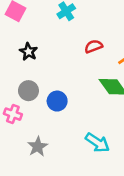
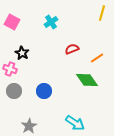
gray circle: (28, 91) -> (14, 91), moved
pink cross: (13, 114) -> (10, 69), moved

